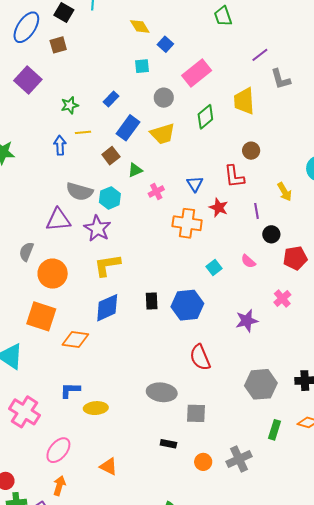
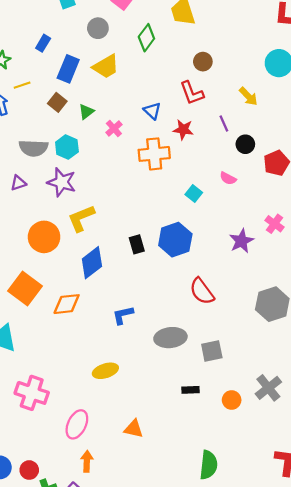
purple triangle: (58, 220) -> (18, 183), size x0.6
orange circle: (53, 274) -> (44, 237), moved
pink cross: (282, 299) -> (275, 224), moved
orange square: (41, 316) -> (25, 288), turned 32
blue L-shape: (70, 390) -> (123, 315), moved

